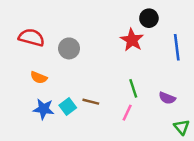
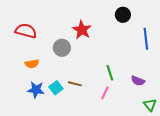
red star: (132, 40) -> (82, 30), moved
gray circle: (69, 48) -> (62, 48), moved
orange semicircle: (39, 77) -> (32, 64), turned -32

